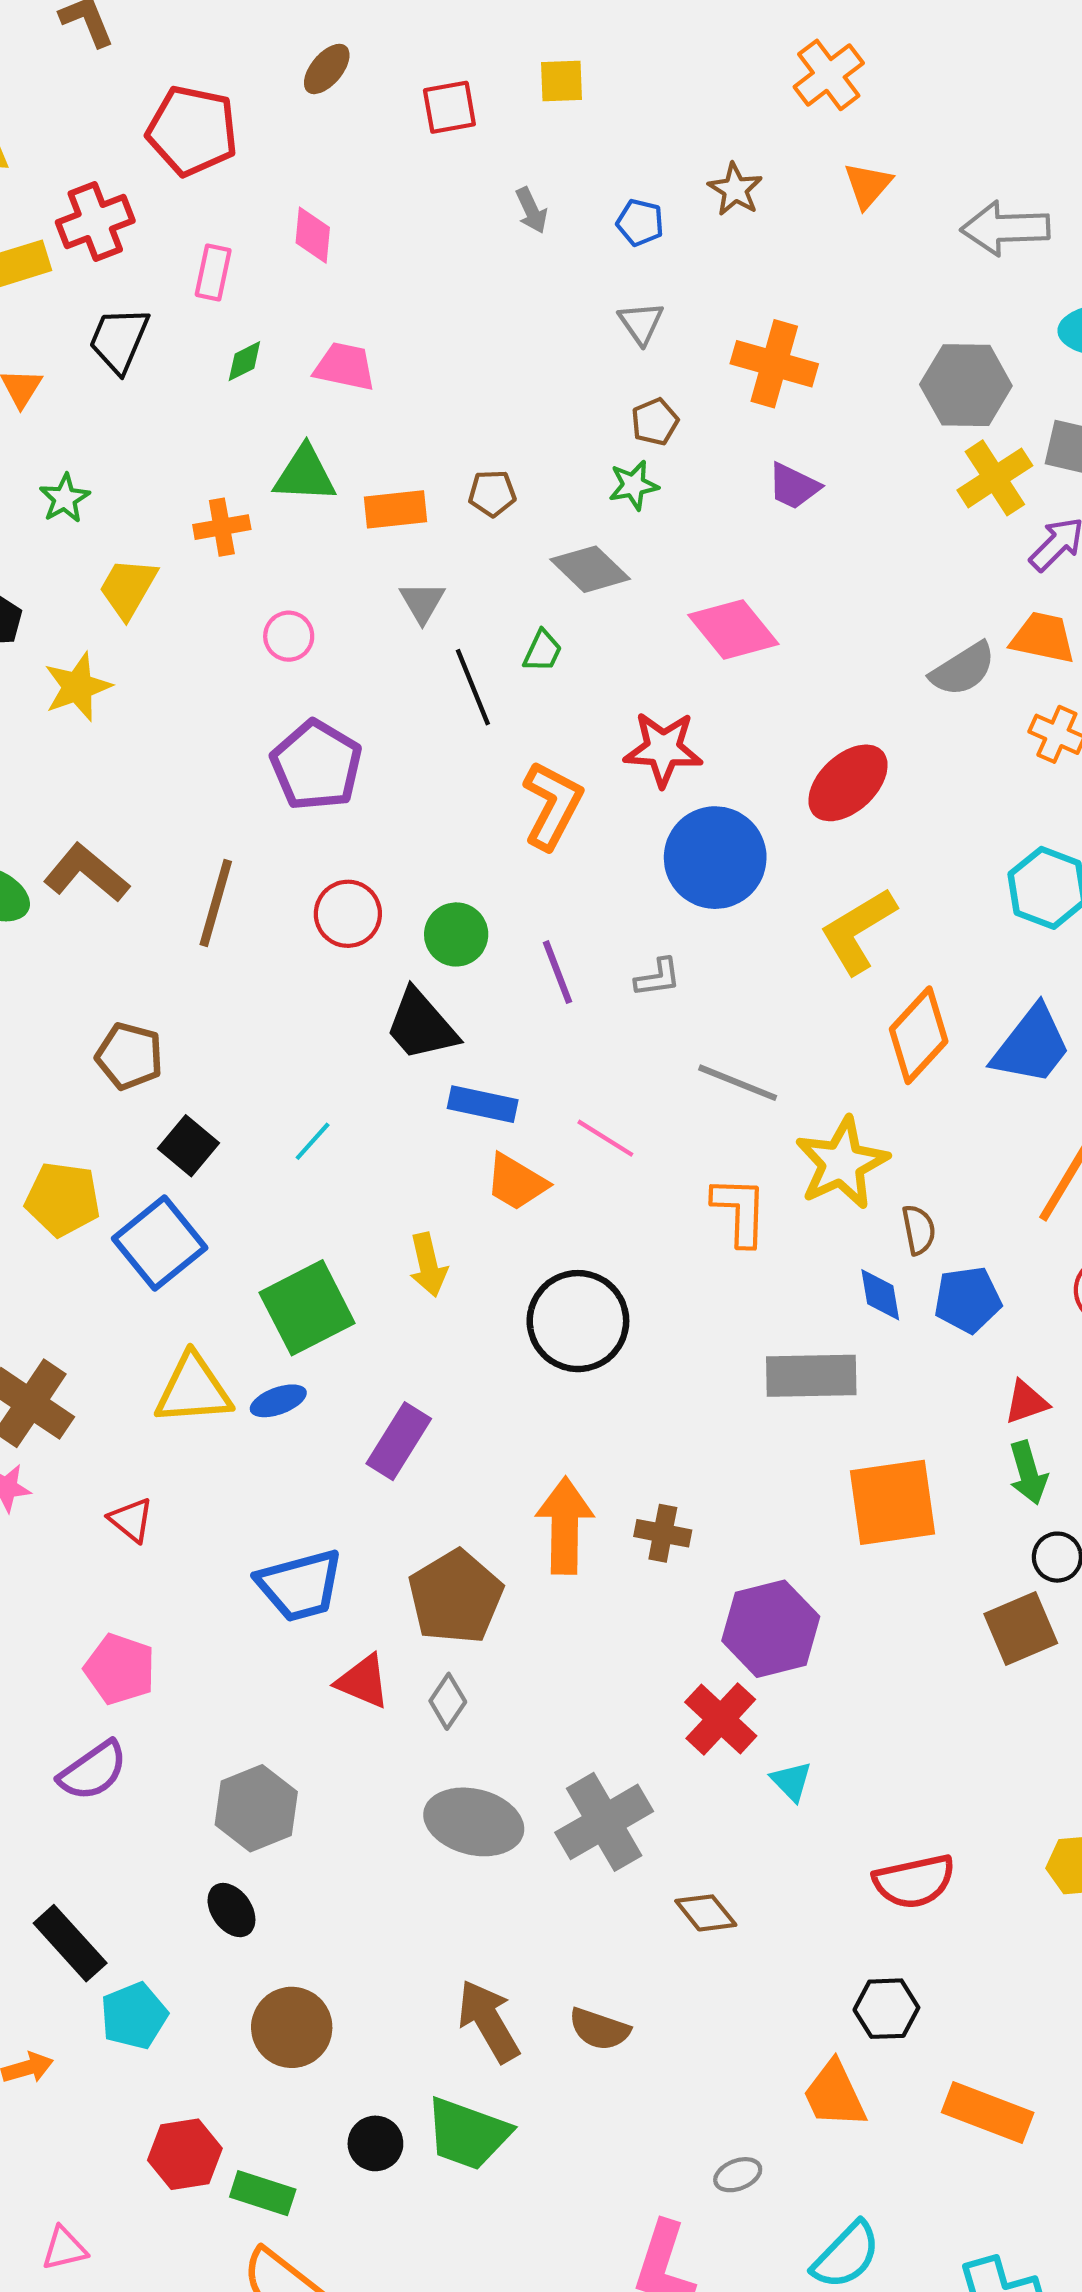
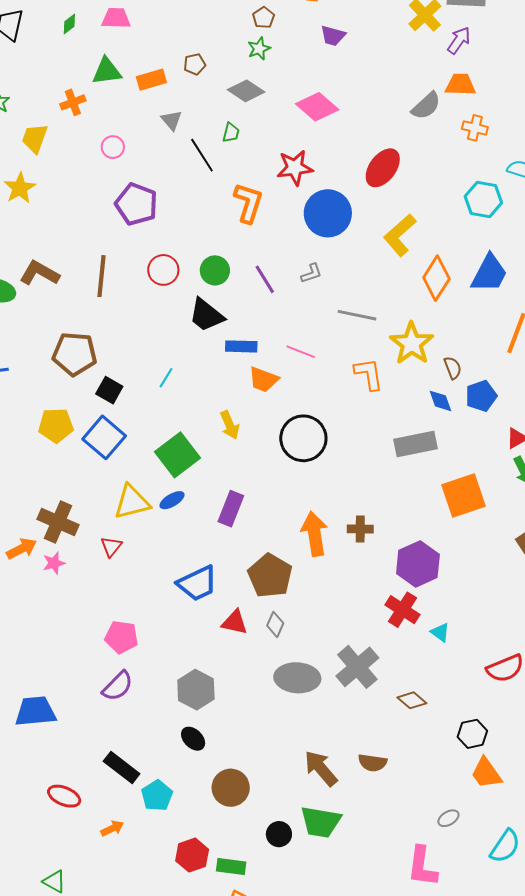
brown pentagon: (129, 1056) -> (75, 354), size x1.4
red triangle: (131, 1520) -> (111, 547), moved, turned 40
black hexagon: (886, 2009) -> (472, 734), moved

